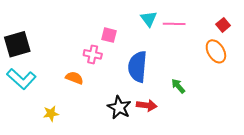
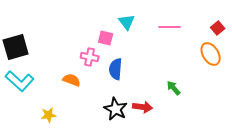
cyan triangle: (149, 19) -> (127, 22), moved
blue semicircle: (138, 67) -> (116, 69), moved, size x0.7

